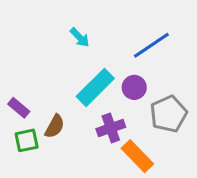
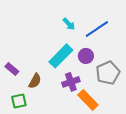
cyan arrow: (80, 37) -> (69, 24), moved
green square: (27, 140) -> (19, 101), moved

